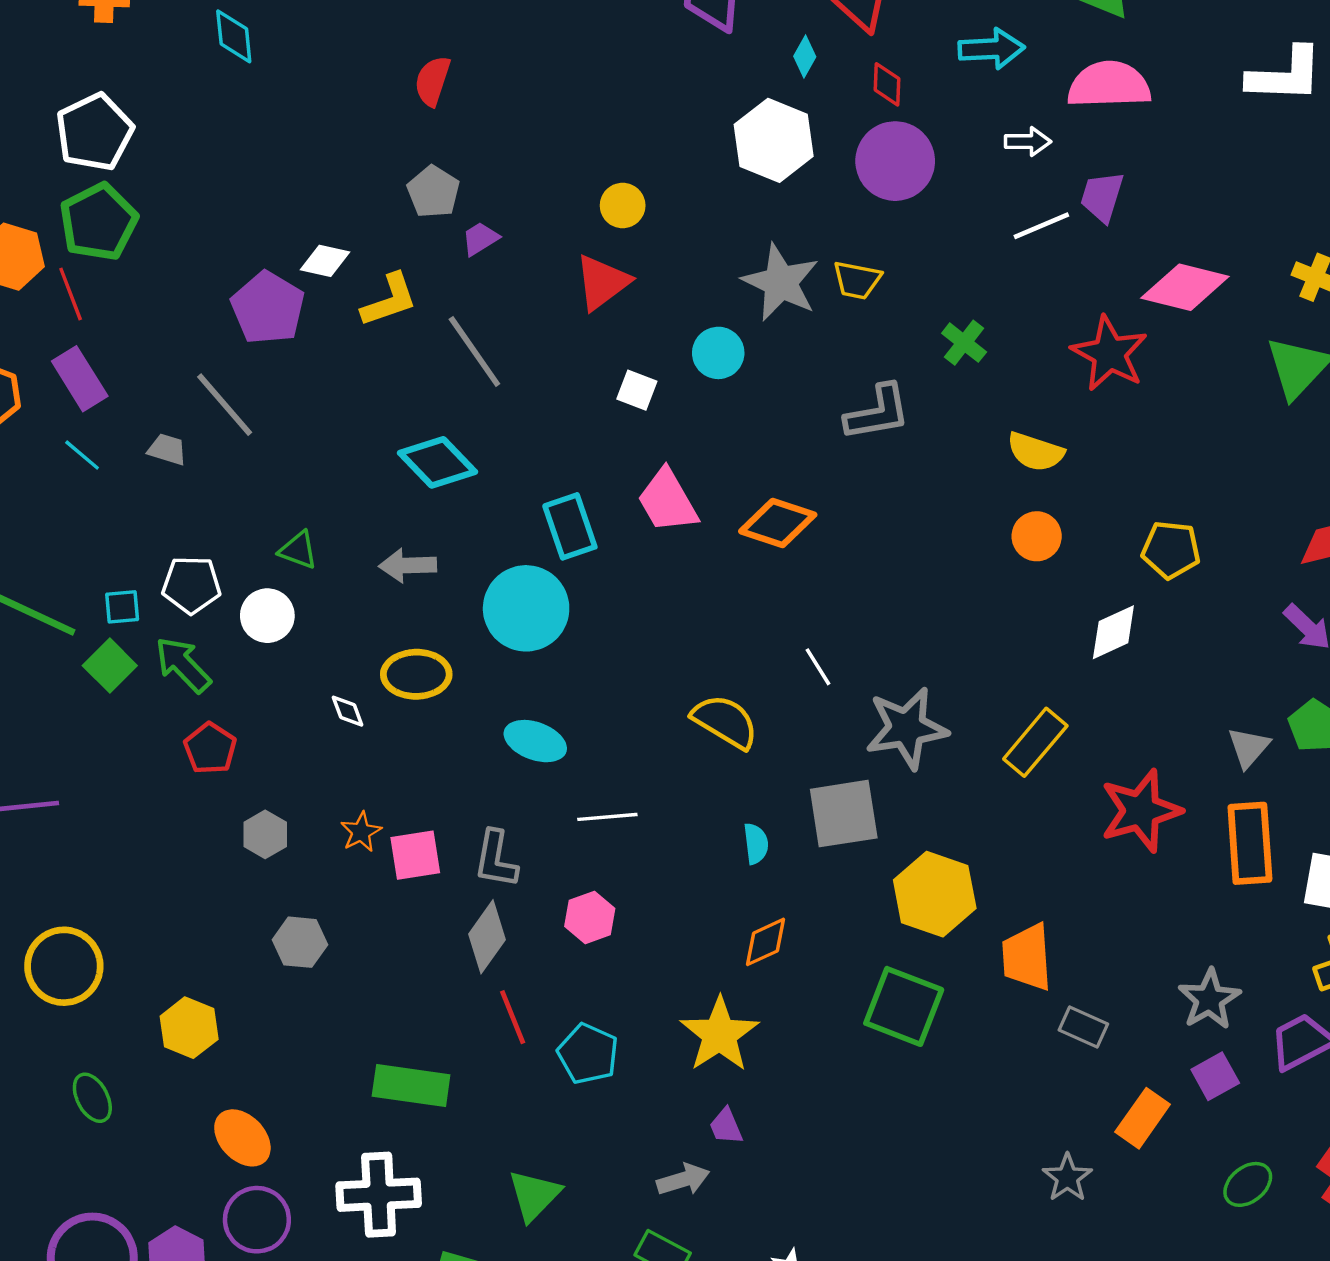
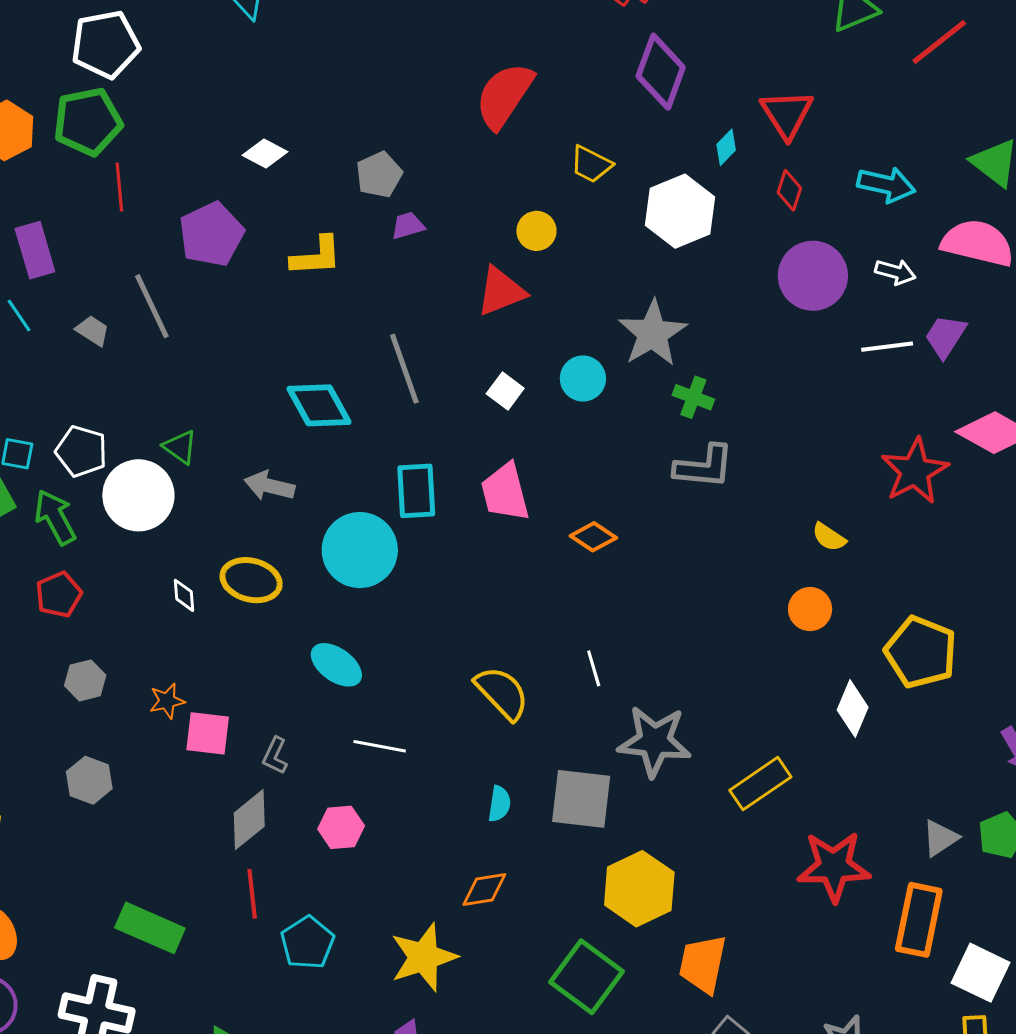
red semicircle: (433, 81) -> (504, 96), moved, size x1.6
purple circle: (895, 161) -> (813, 276), moved
white diamond: (325, 261) -> (265, 153), moved
yellow trapezoid: (857, 280) -> (591, 164), moved
red line: (71, 294) -> (119, 187), moved
green cross: (964, 343) -> (693, 397), moved, turned -33
gray line: (474, 352) -> (404, 369), moved
yellow semicircle: (1036, 452) -> (829, 537), size x0.7
orange diamond: (778, 523) -> (593, 537), size x0.7
yellow pentagon: (1171, 550) -> (921, 652), size x1.4
white circle: (267, 616) -> (138, 495), size x1.5
white diamond: (1113, 632) -> (853, 709), turned -58
gray L-shape: (496, 859) -> (275, 756), size x0.7

